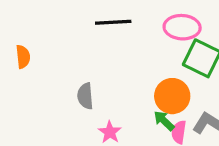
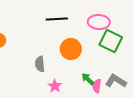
orange circle: (172, 96) -> (71, 49), moved

